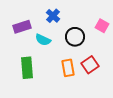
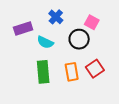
pink square: (102, 26) -> (92, 22), moved
green rectangle: (27, 68) -> (43, 72), moved

